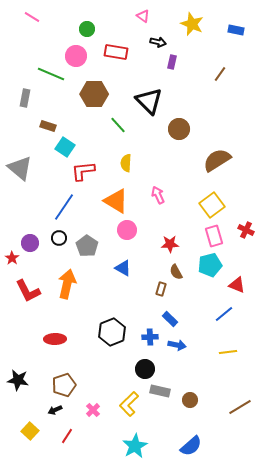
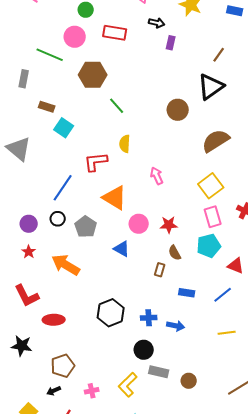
black triangle: (149, 101) -> (211, 87), moved, turned 40
red L-shape: (83, 171) -> (96, 162), moved
orange triangle: (116, 201) -> (115, 198), moved
pink circle: (127, 230) -> (139, 224), moved
red star: (12, 258) -> (29, 252), moved
orange arrow: (67, 284) -> (66, 265), turned -72
red L-shape: (28, 291) -> (27, 296), moved
blue rectangle: (170, 319) -> (187, 293), moved, turned -35
black star: (18, 380) -> (22, 346), moved
pink cross: (93, 410) -> (92, 391), turned 32

